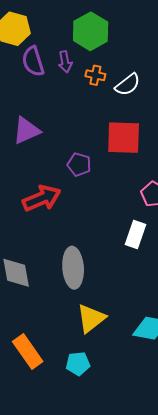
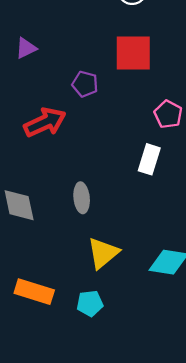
purple triangle: (26, 131) -> (26, 48), size x0.7
gray ellipse: (73, 268) -> (82, 198), size x0.7
orange rectangle: (28, 352) -> (34, 292), turned -36

